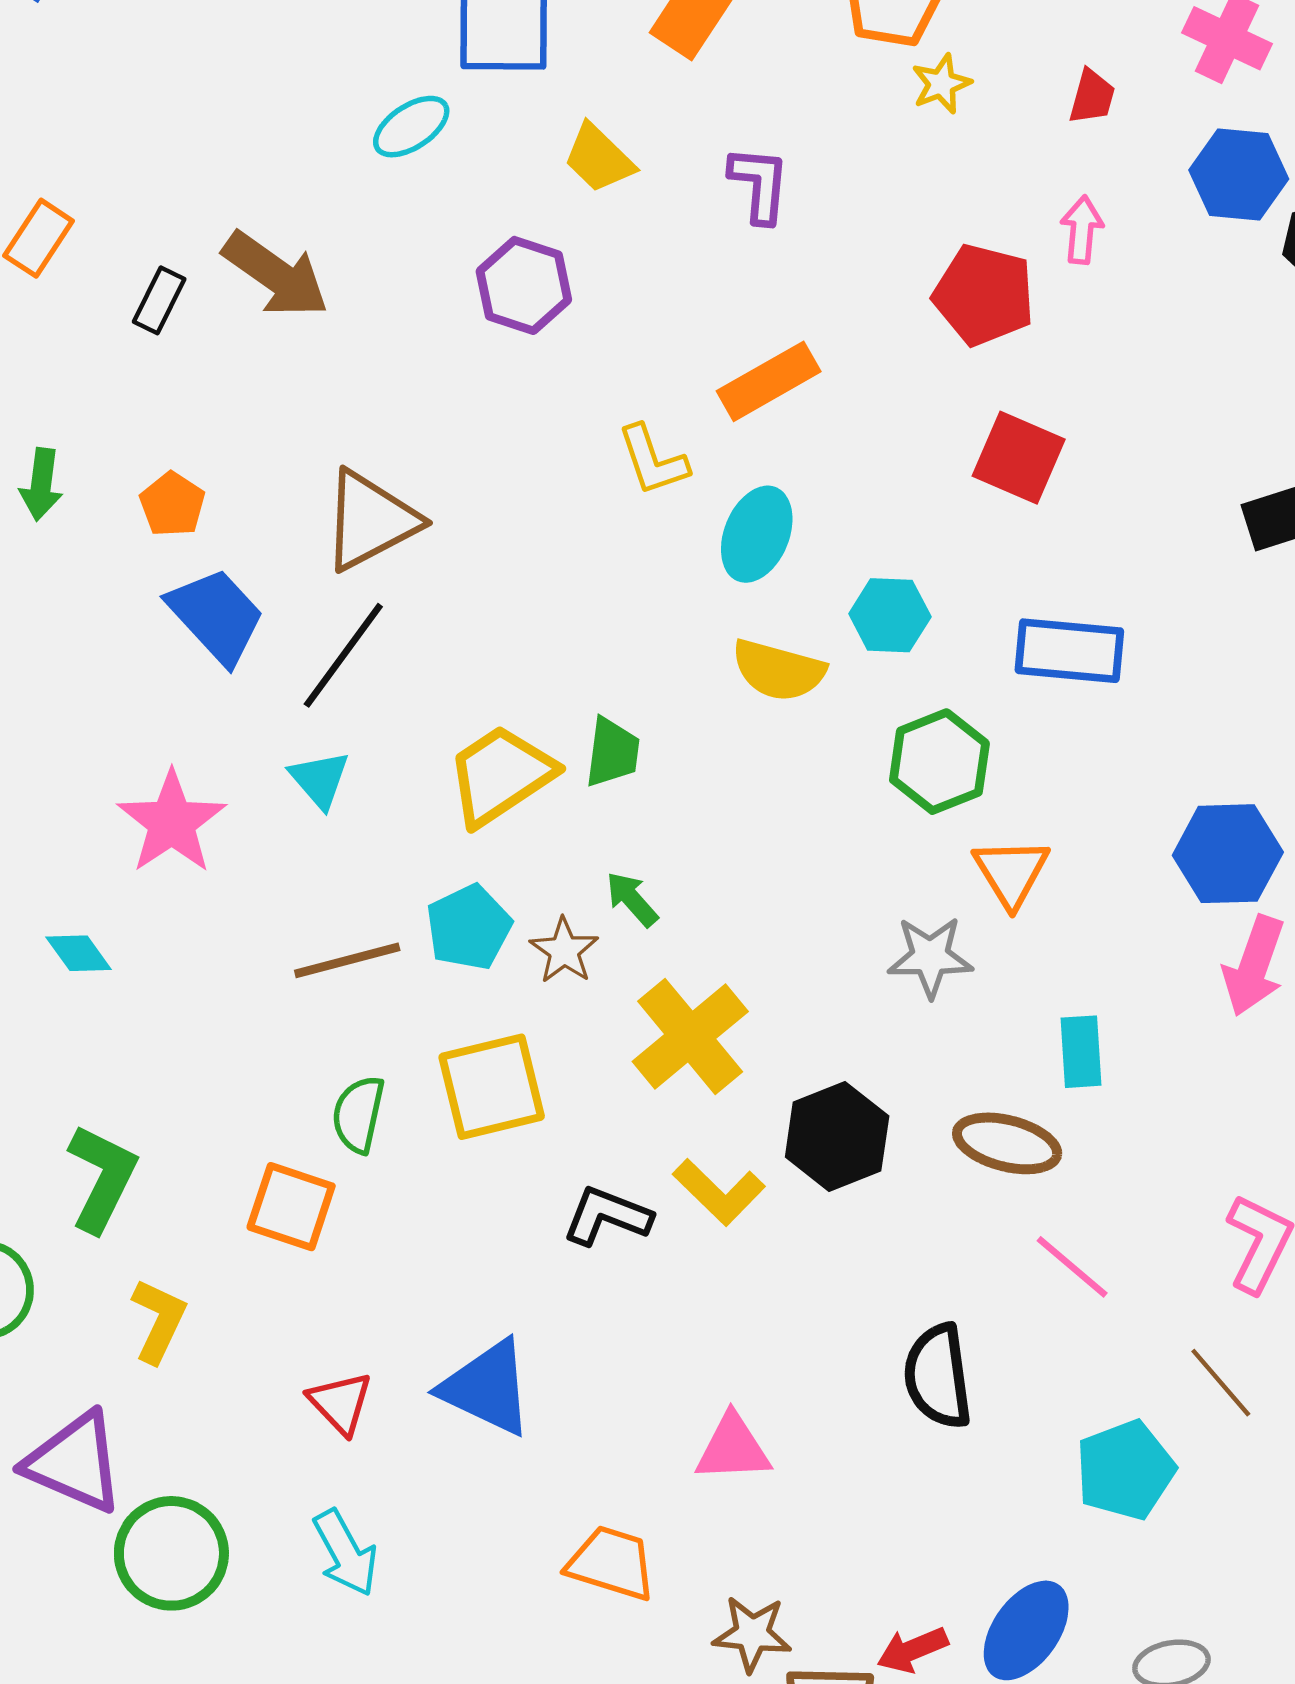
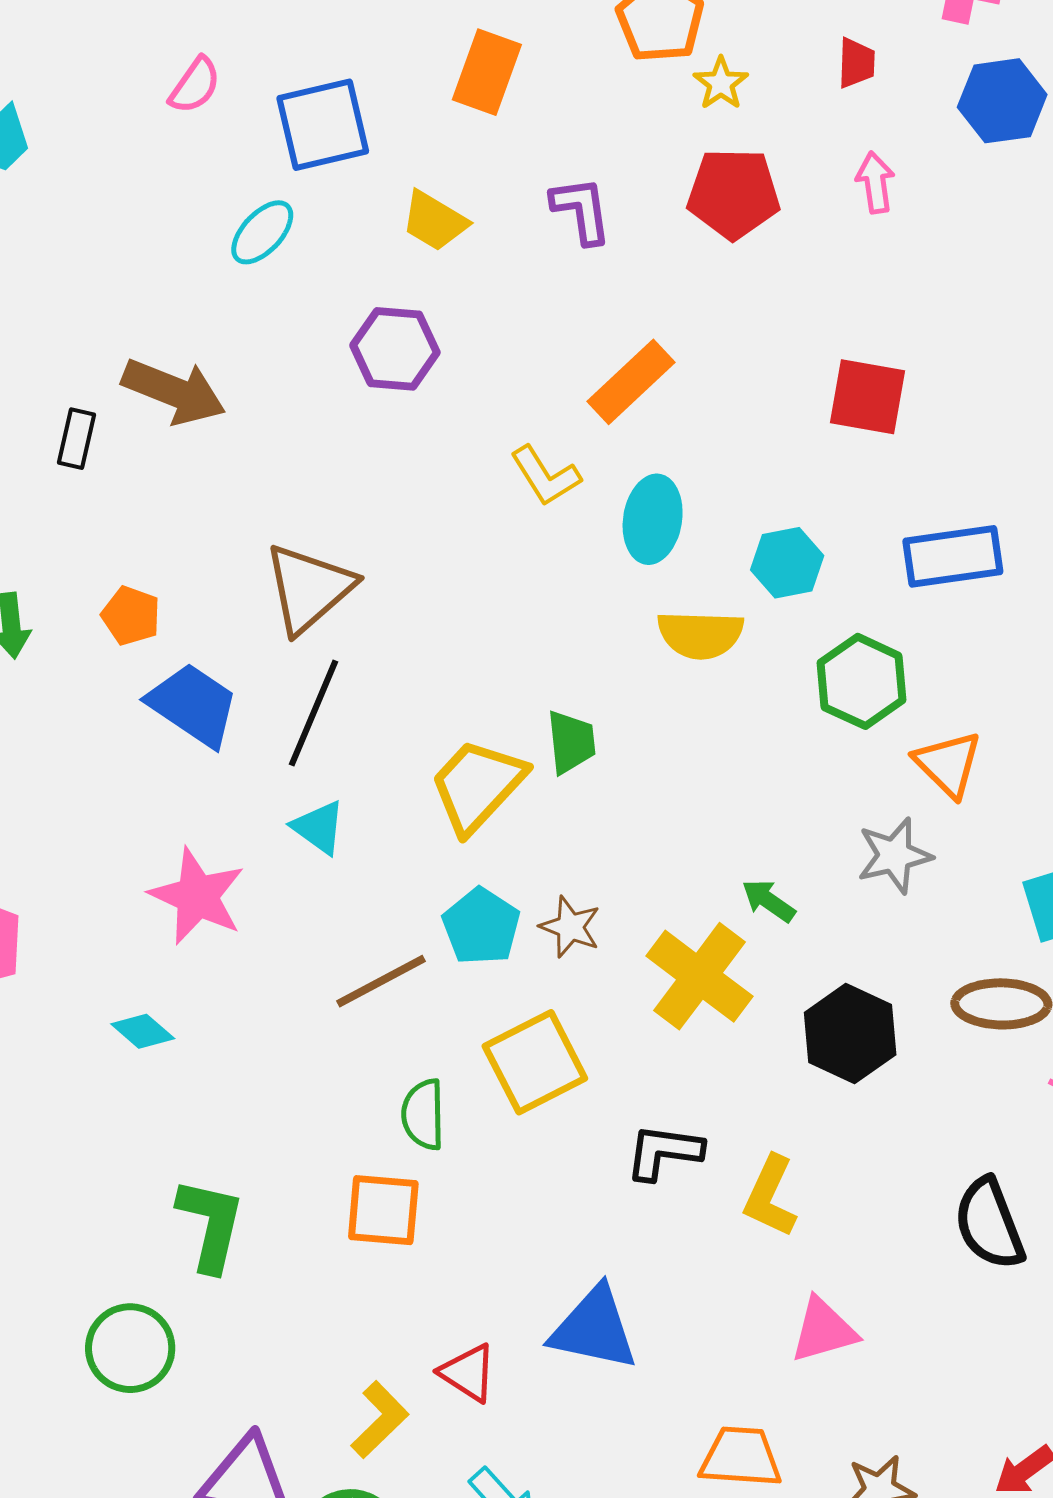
red pentagon: (984, 295) -> (734, 194), moved
green arrow: (632, 899) -> (769, 901), moved
yellow L-shape: (719, 1192) -> (770, 1196), moved, turned 84
yellow L-shape: (159, 1321) -> (380, 1420), moved, turned 34

